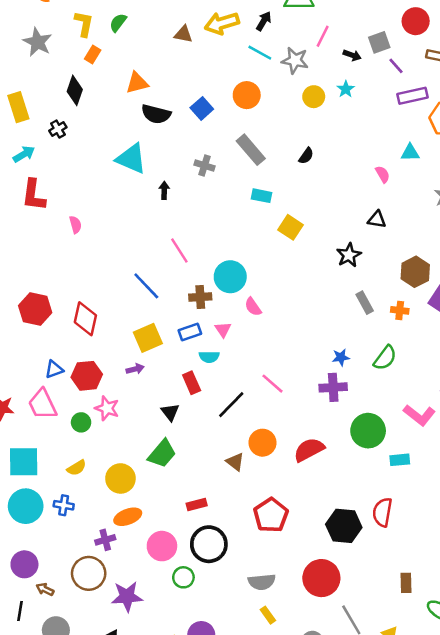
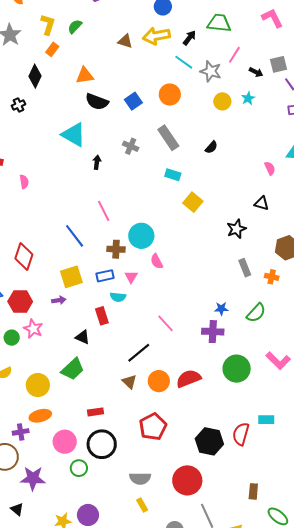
black line: (231, 405) -> (139, 353), moved
black triangle: (170, 412) -> (83, 337), turned -35
orange circle: (262, 443) -> (159, 381), moved
cyan rectangle: (400, 460) -> (266, 420), moved

